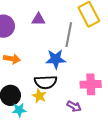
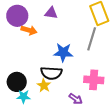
gray line: (69, 35) -> (92, 39), moved
orange arrow: (12, 59) -> (29, 30), moved

